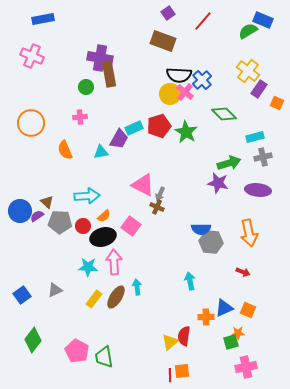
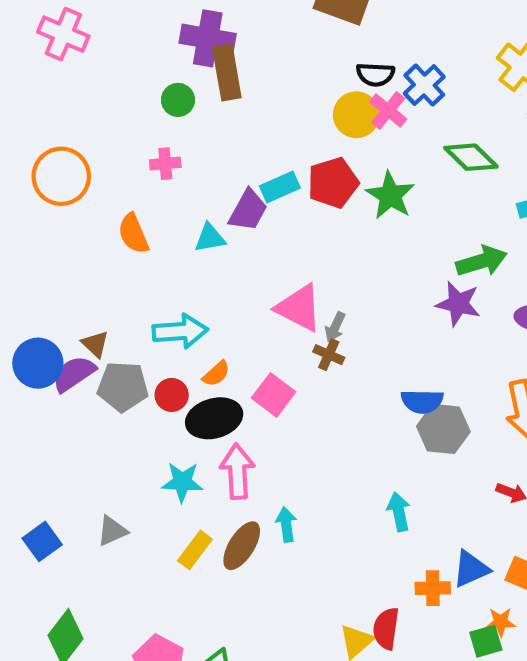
black semicircle: (179, 75) -> (375, 74), size x0.7
purple semicircle: (37, 216) -> (74, 374), size x1.5

